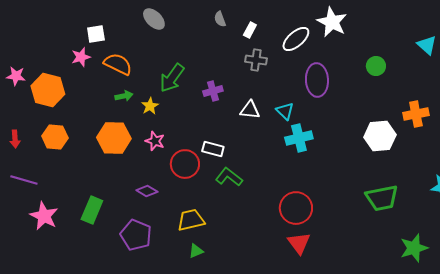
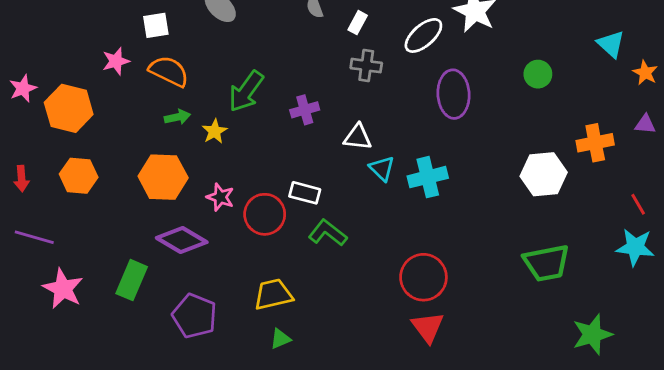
white square: (96, 34) -> (156, 25), moved
pink star: (16, 76) -> (23, 88), turned -30
cyan triangle: (285, 111) -> (382, 169), moved
pink star: (155, 141) -> (220, 197), moved
purple diamond: (147, 191) -> (182, 240), moved, size x1.6

